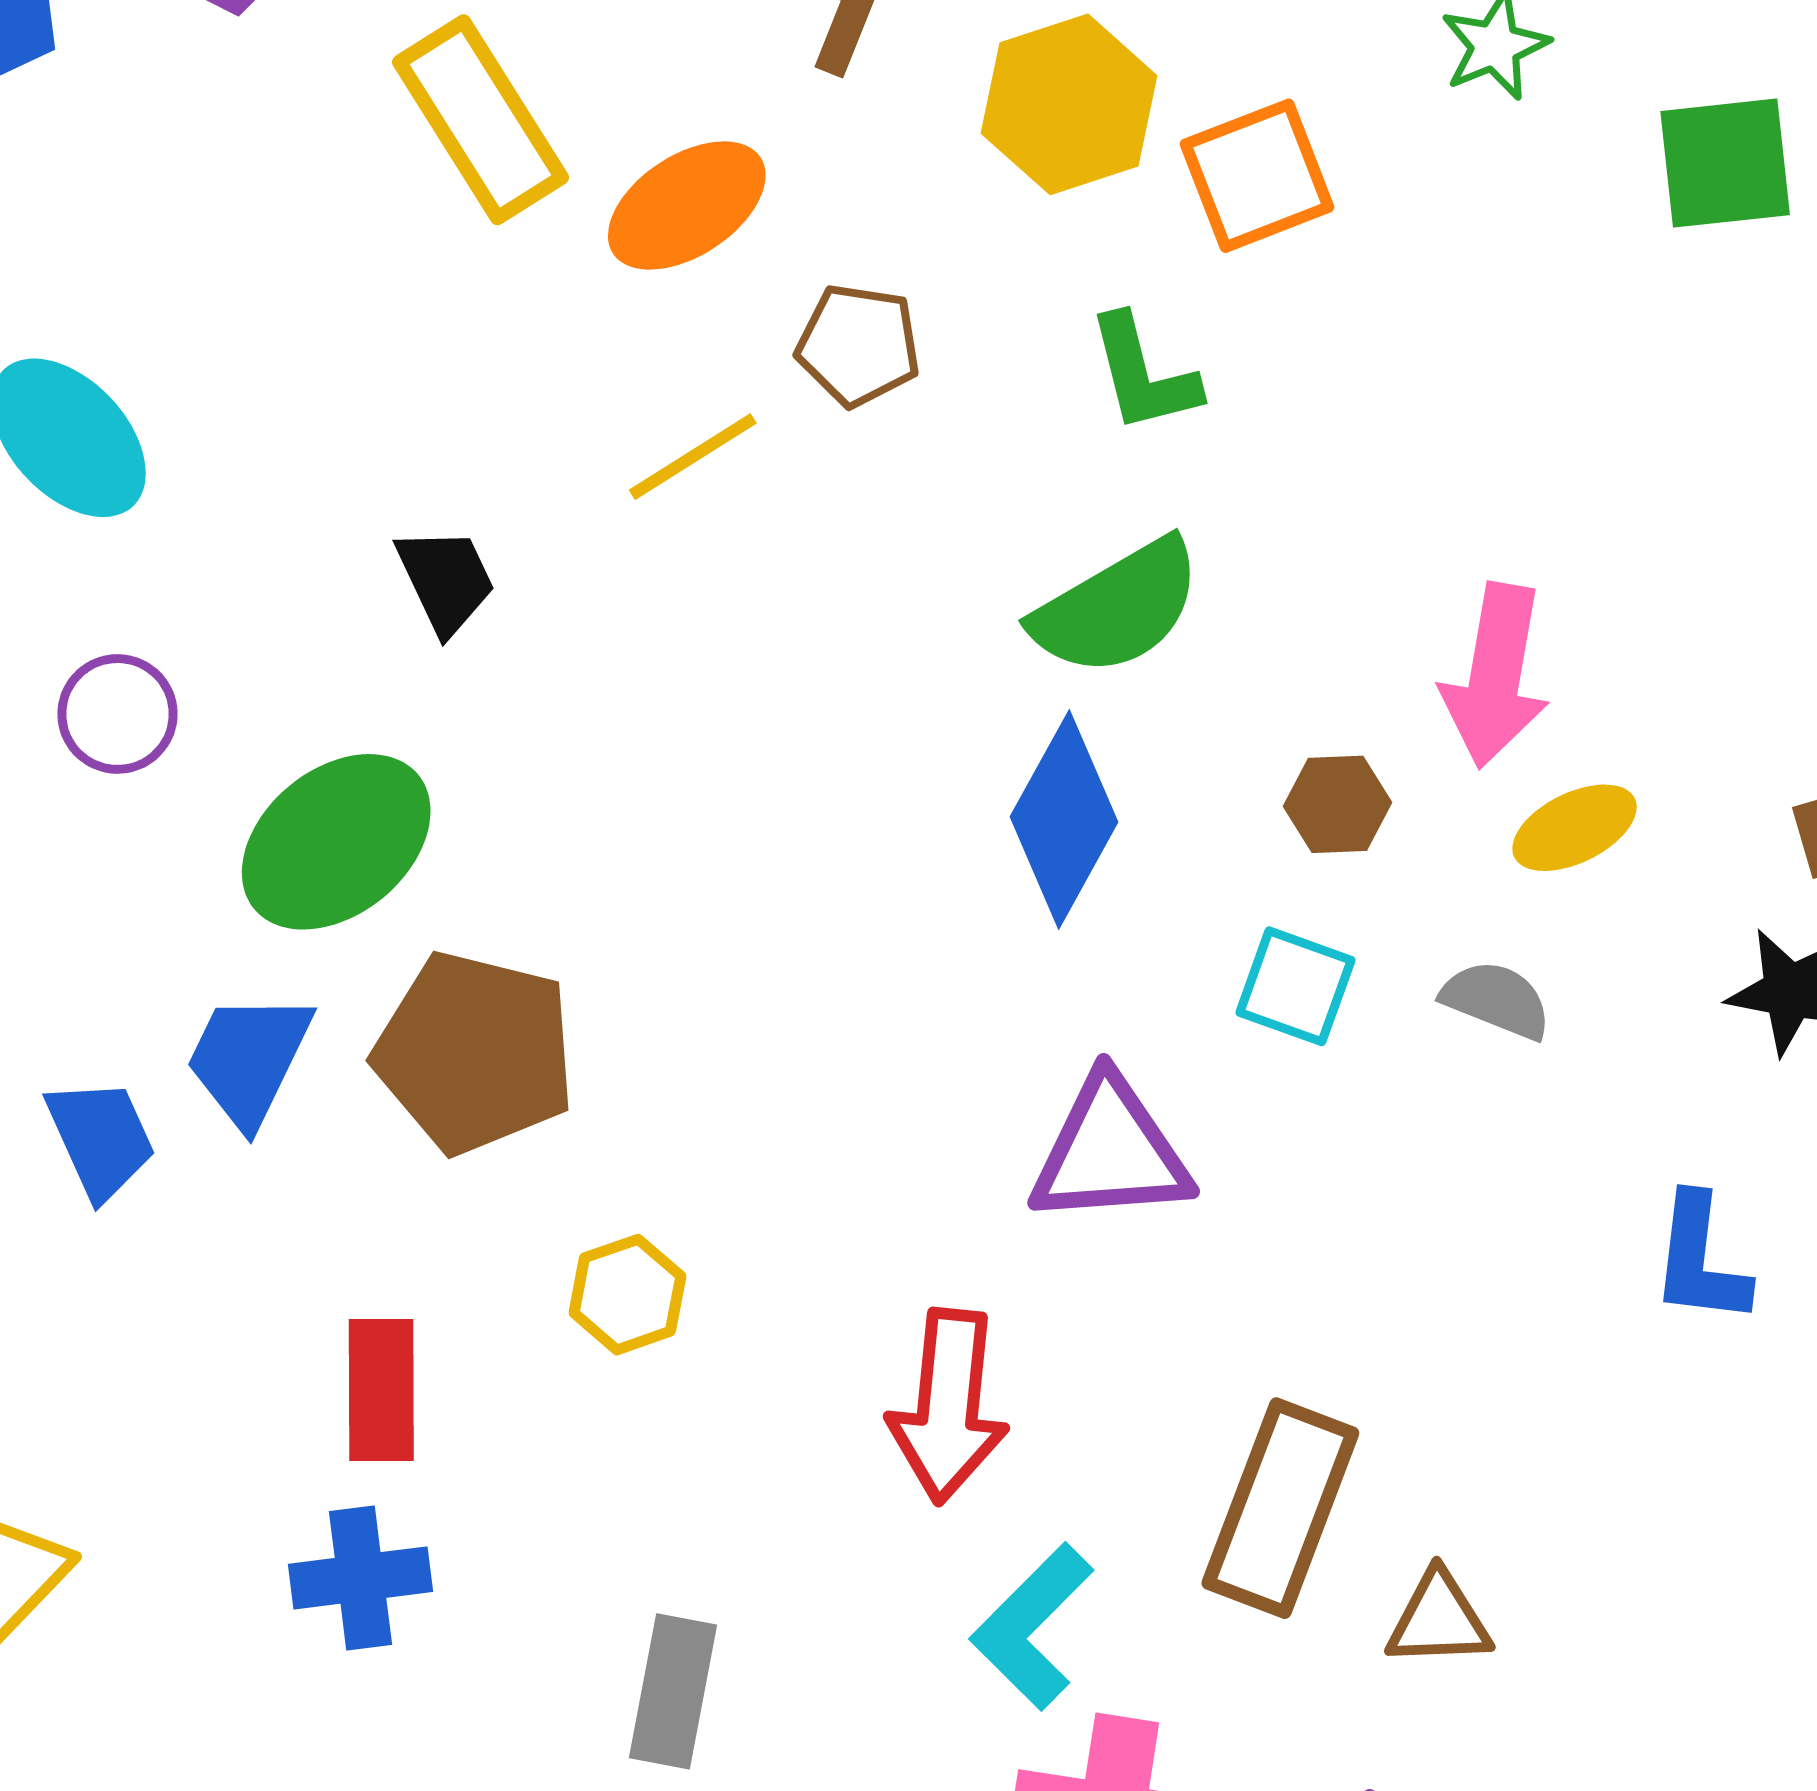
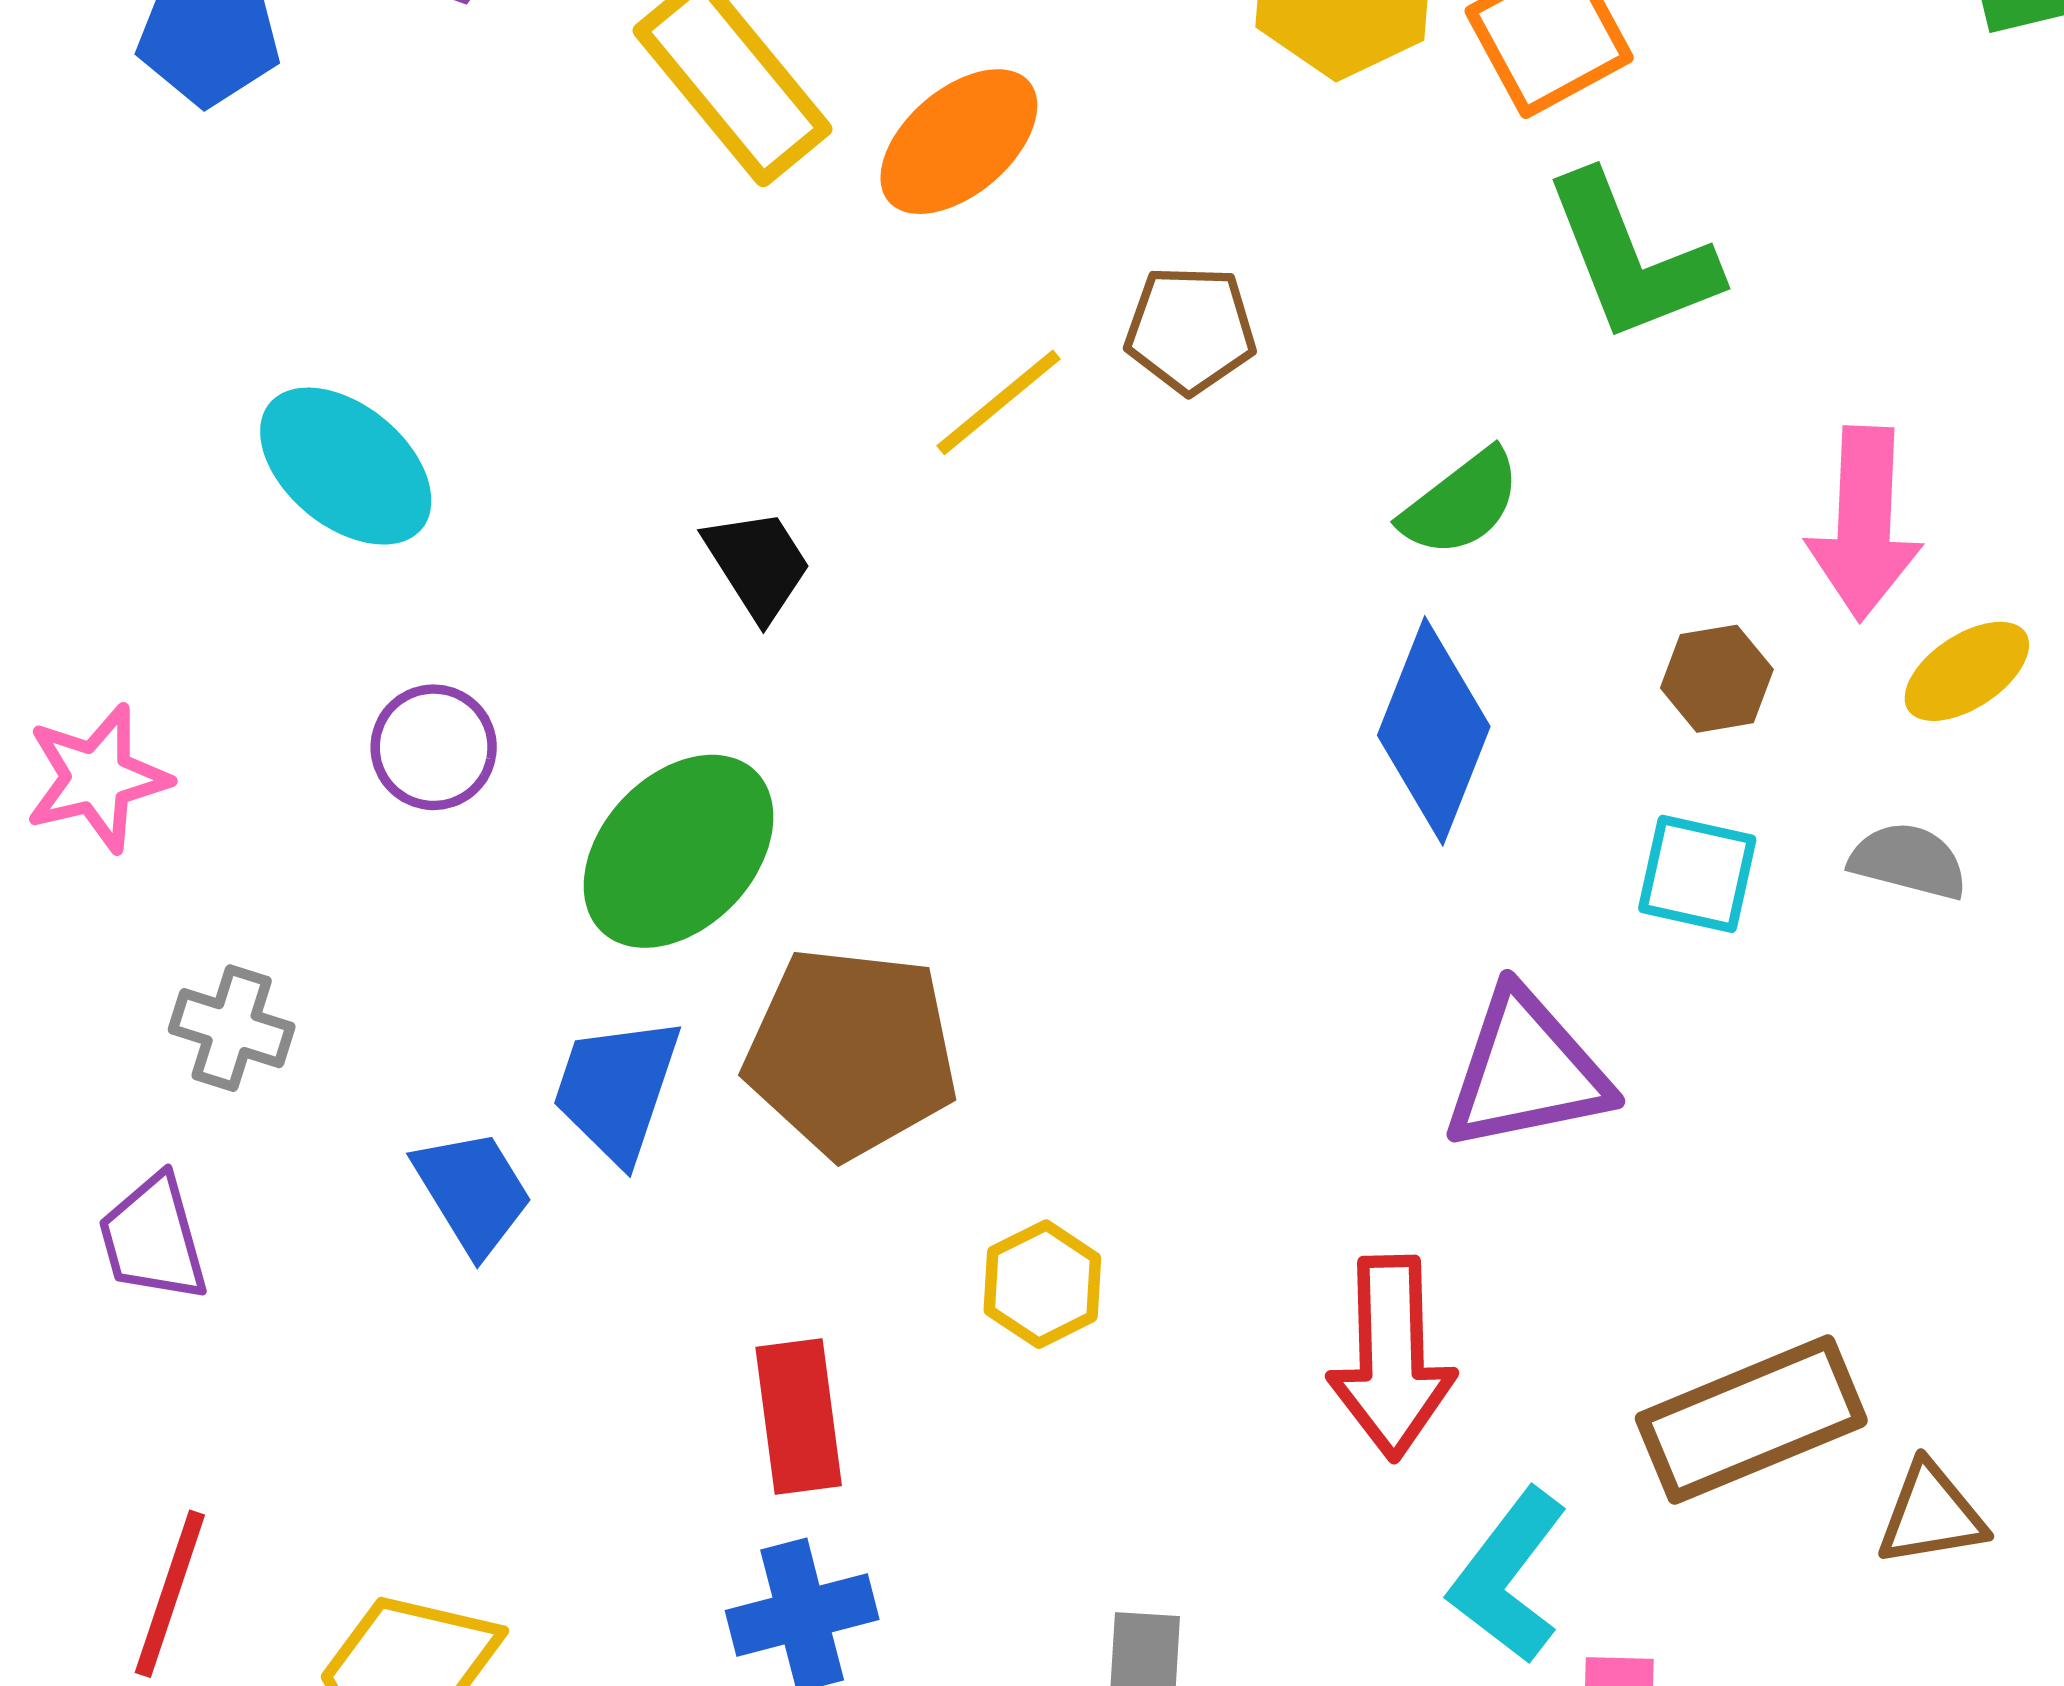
brown pentagon: (858, 345) -> (1190, 330), moved
green L-shape: (1143, 374) -> (1631, 258), moved, size x1.4
green semicircle: (1117, 608) -> (1461, 503), size x0.7
brown rectangle: (1280, 1508) -> (1751, 1420), turned 54

